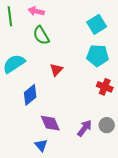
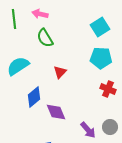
purple diamond: (50, 123) -> (56, 112), moved
purple arrow: (85, 128) -> (88, 130), turned 102

